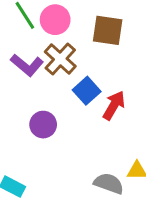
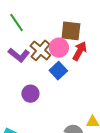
pink circle: (55, 20) -> (59, 48), moved
red arrow: (114, 105) -> (80, 51), moved

